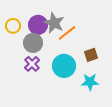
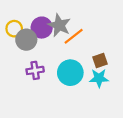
gray circle: (33, 43) -> (26, 40), moved
purple cross: (32, 64) -> (35, 70), turned 35
cyan star: (90, 82) -> (99, 78), moved

